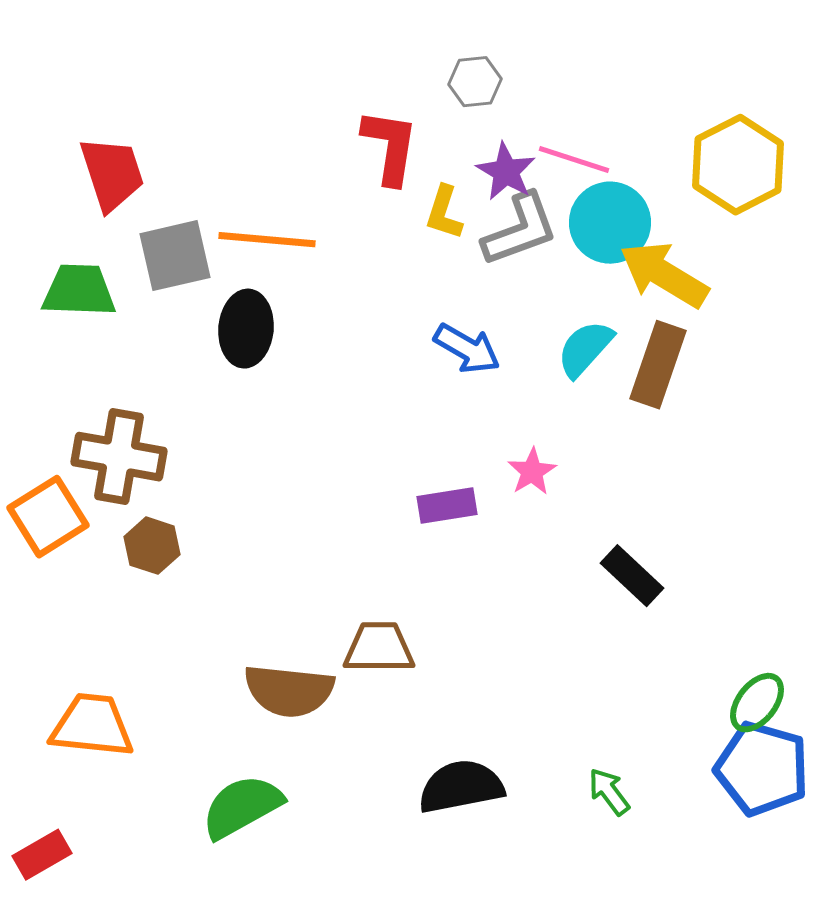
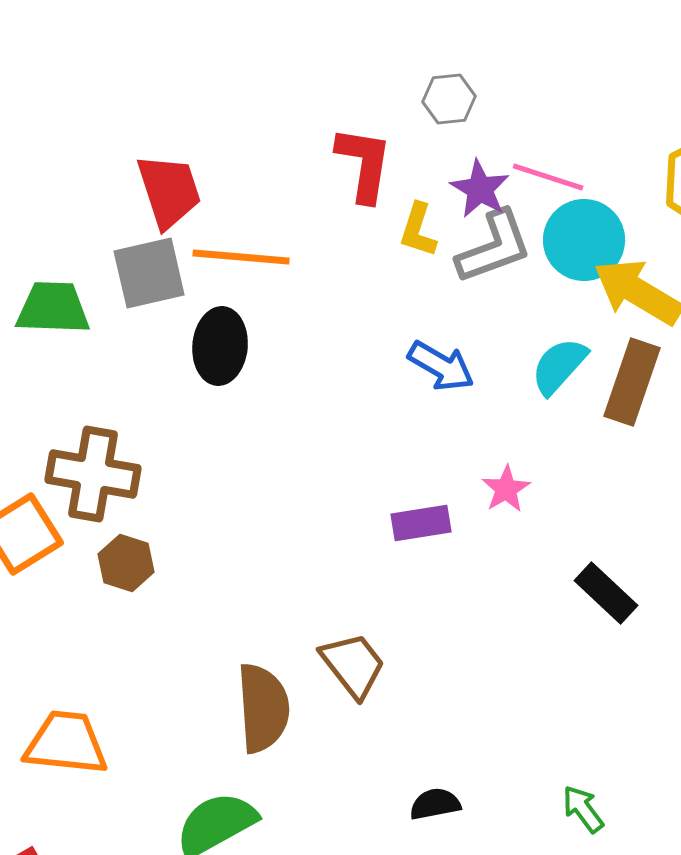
red trapezoid: (112, 174) -> (169, 191), moved
brown trapezoid: (379, 648) -> (353, 665), turned 52
brown semicircle: (289, 691) -> (263, 708), turned -100
black semicircle: (461, 787) -> (435, 804), size x0.6

